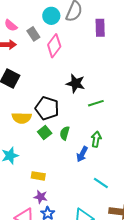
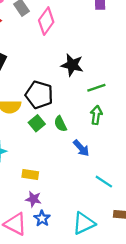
green semicircle: (65, 133) -> (60, 124), turned -40
green arrow: (96, 139) -> (96, 115), moved
blue arrow: (82, 154) -> (81, 148), turned -70

